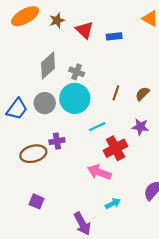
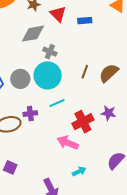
gray diamond: (48, 66) -> (33, 34), moved, turned 30
brown semicircle: (142, 94) -> (109, 73), size x1.5
cyan line: (97, 127) -> (57, 103), moved
purple star: (140, 127) -> (108, 113), moved

